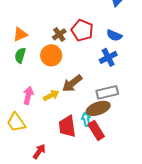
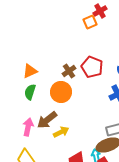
brown arrow: (72, 83) -> (47, 120), moved
pink arrow: (28, 95) -> (28, 127), moved

